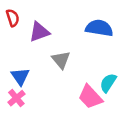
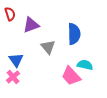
blue semicircle: (99, 28) -> (74, 34), moved, turned 80
cyan semicircle: (108, 83) -> (85, 65), turned 70

